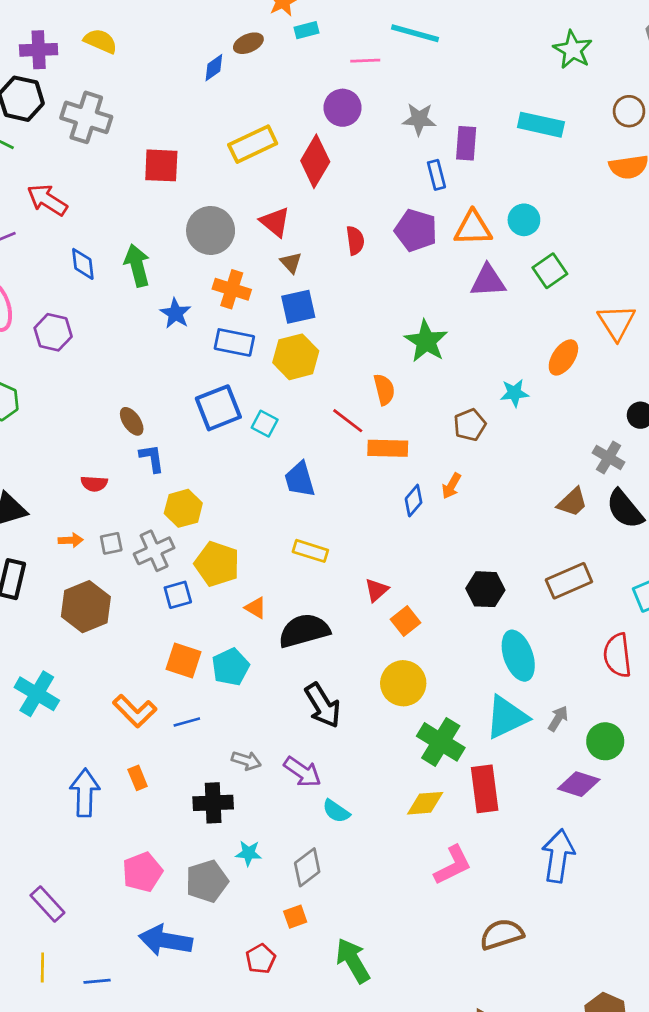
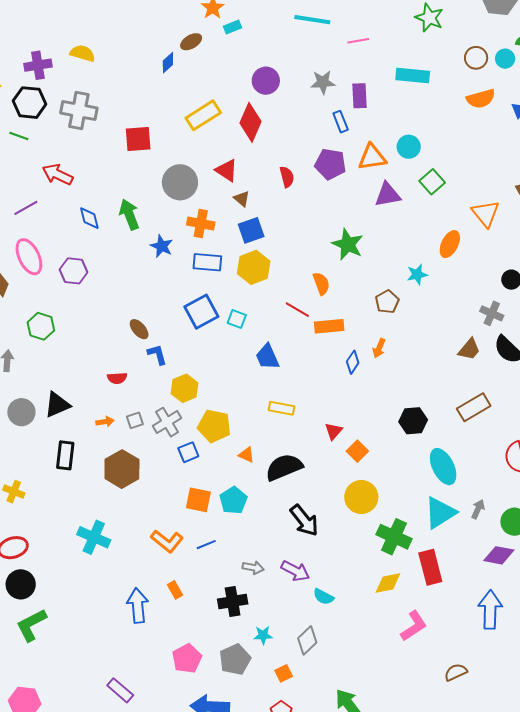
pink line: (365, 61) -> (358, 41), moved
orange square: (295, 917) -> (284, 673), moved
brown semicircle: (502, 934) -> (456, 672), size x0.7

